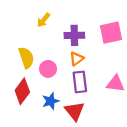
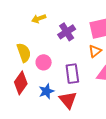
yellow arrow: (44, 20) -> (39, 19), turned 32
purple cross: (74, 35) -> (67, 32), turned -30
orange triangle: (77, 59) -> (95, 51), moved

